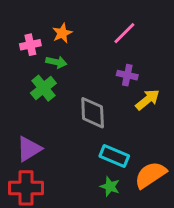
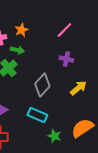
yellow arrow: (148, 100) -> (78, 88), moved
gray diamond: (93, 113) -> (42, 85), turned 45
cyan rectangle: (114, 156) -> (37, 115), moved

